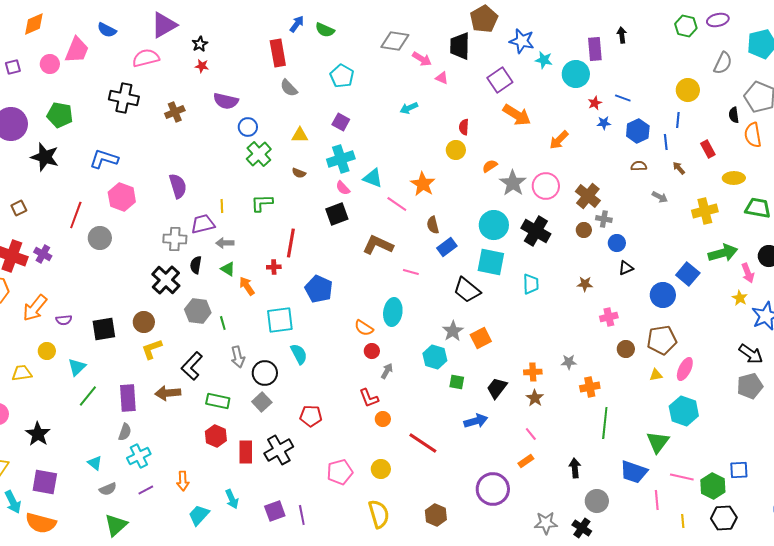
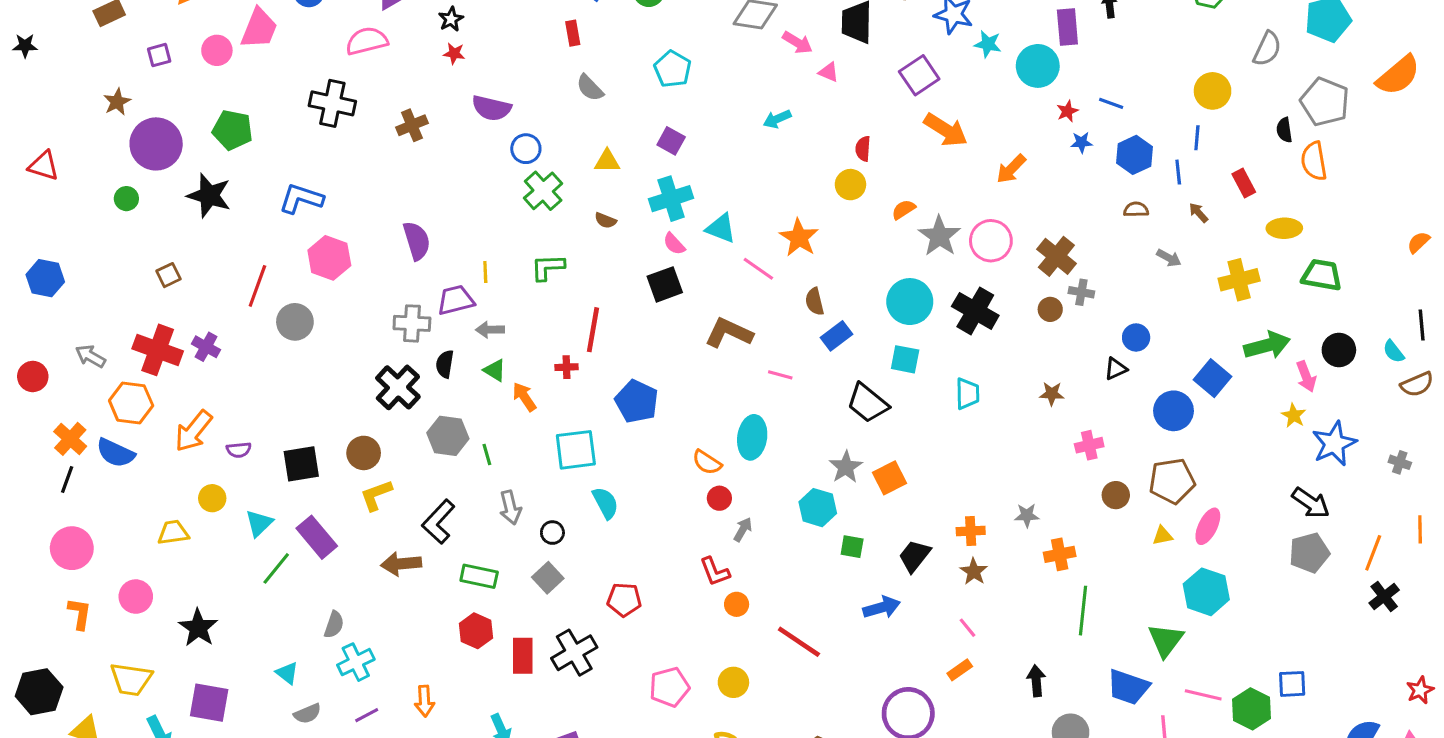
red rectangle: (278, 53) -> (573, 33), size x0.6
blue circle: (617, 243) -> (1136, 337), moved
cyan square: (491, 262) -> (905, 359), size x0.7
black circle: (265, 373) -> (552, 533), size x0.6
purple rectangle: (128, 398) -> (317, 537), moved, turned -36

